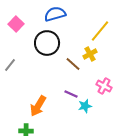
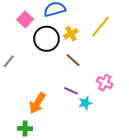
pink square: (16, 24) -> (25, 19), moved
yellow cross: (90, 54) -> (71, 34), moved

